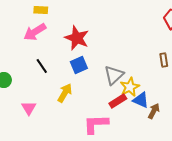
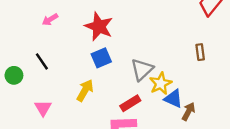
pink arrow: (35, 32) -> (50, 19), size x0.6
black line: (42, 66) -> (42, 61), moved
red rectangle: (118, 101) -> (130, 103), moved

